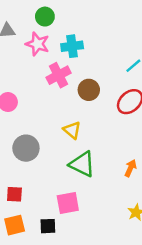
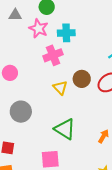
brown circle: (89, 90) -> (82, 79), moved
yellow triangle: (72, 130) -> (60, 88), moved

